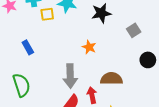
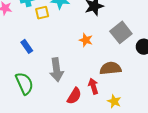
gray square: (134, 30) -> (121, 32), moved, size x1.5
gray arrow: (70, 76) -> (57, 70), moved

